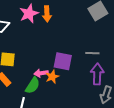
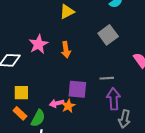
orange arrow: (47, 14) -> (66, 50), moved
green semicircle: (33, 85) -> (38, 118), moved

